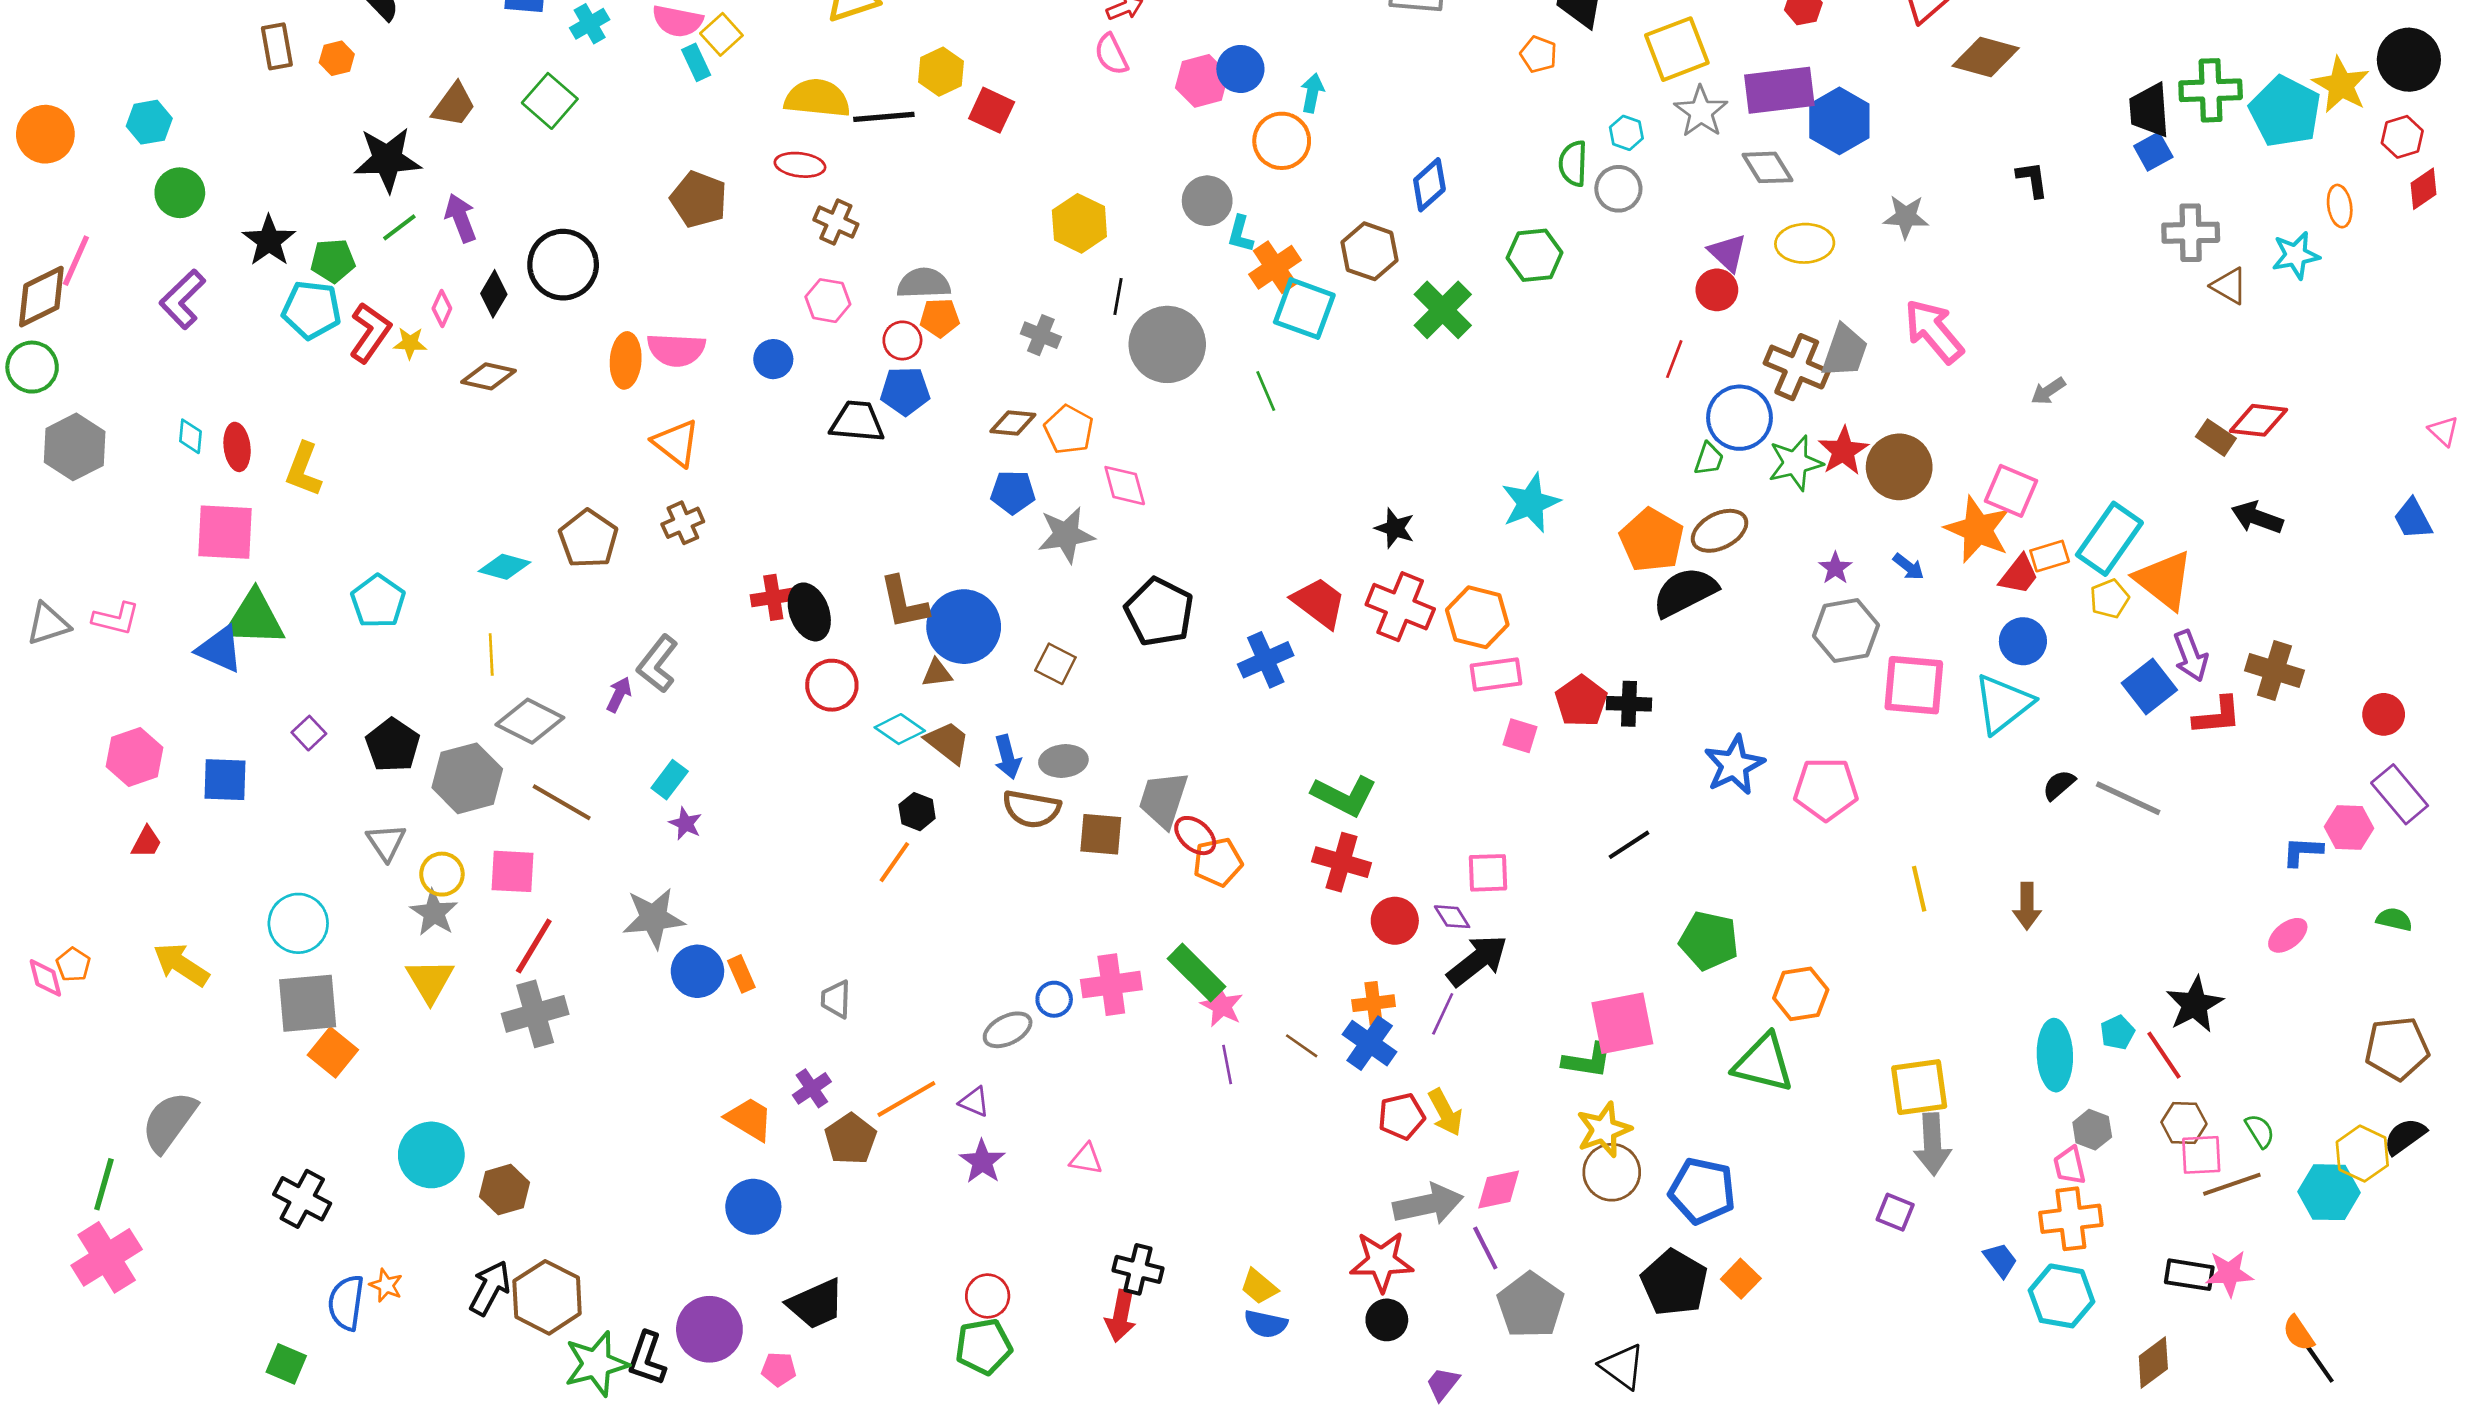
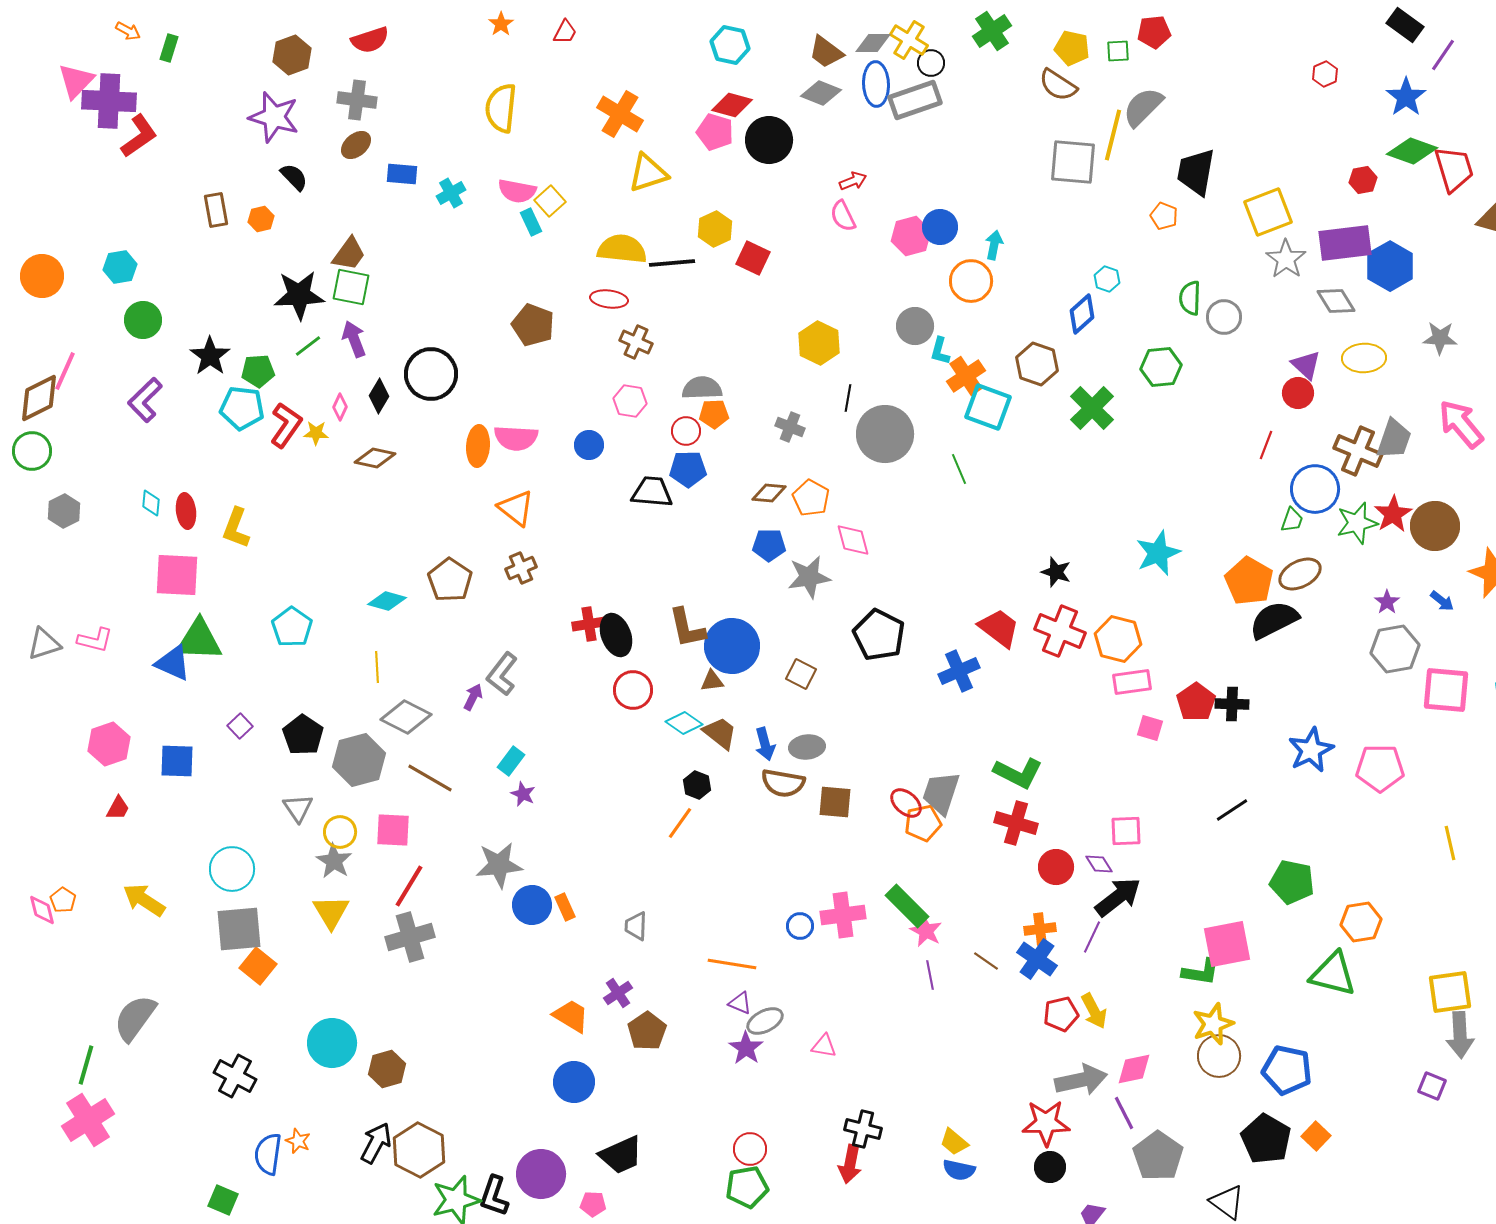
green square: (550, 101) -> (351, 287), moved, turned -30
cyan hexagon: (1626, 133) -> (1107, 279), moved
gray hexagon: (75, 447) -> (64, 511), size x0.7
gray trapezoid: (1163, 800) -> (941, 793), moved
gray ellipse: (1008, 1030) -> (765, 1021), moved
orange line: (906, 1099) -> (732, 964), moved, turned 39

